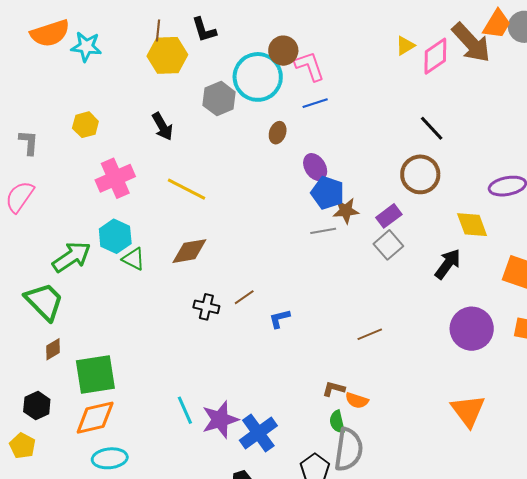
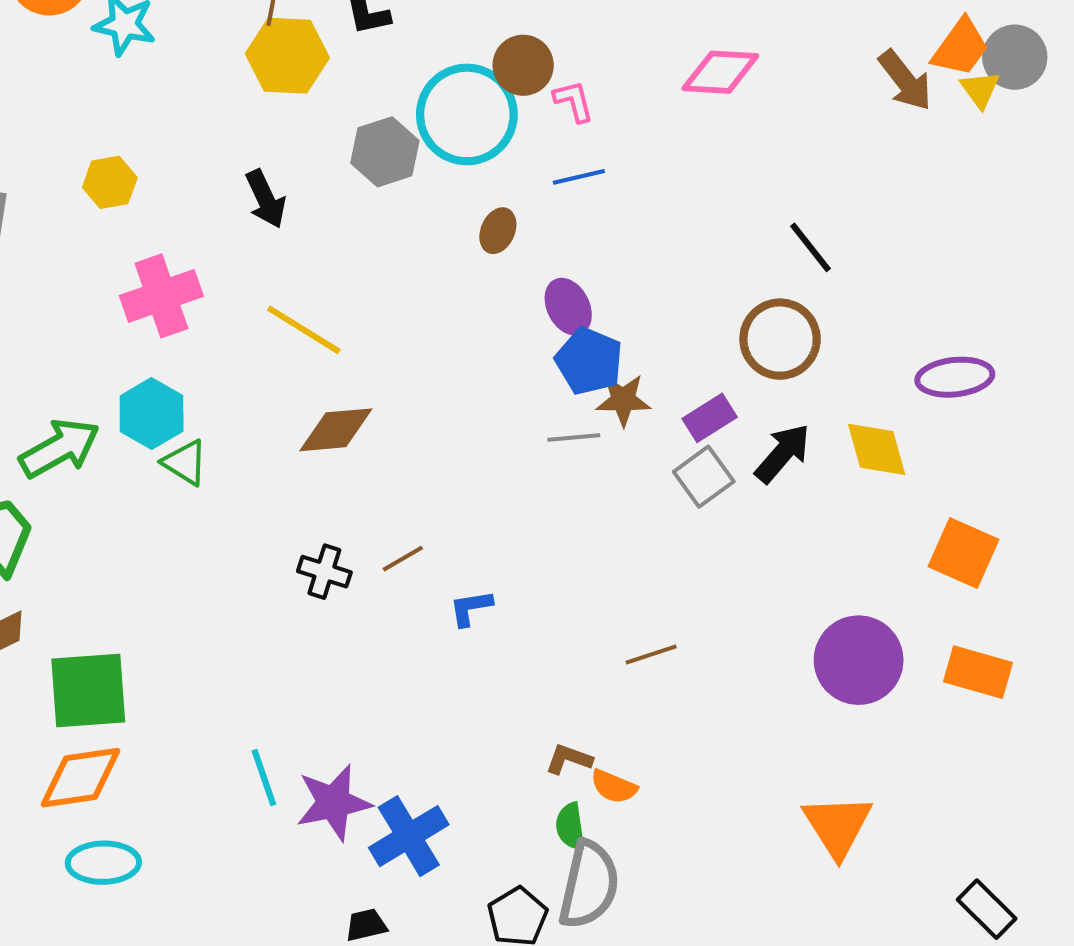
brown arrow: (471, 43) -> (905, 80), size x0.7
yellow triangle: (405, 46) -> (980, 89), moved, turned -40
pink diamond: (435, 56) -> (720, 72), moved, turned 33
pink L-shape: (310, 66) -> (574, 101), size x0.7
brown diamond: (189, 251) -> (336, 430), moved
black arrow: (448, 264) -> (783, 453), moved

